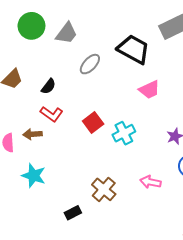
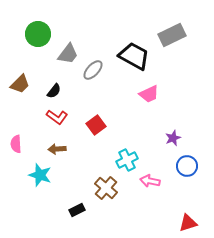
gray trapezoid: (67, 33) -> (68, 54), moved
cyan cross: (124, 133) -> (127, 160), moved
brown arrow: (33, 134) -> (57, 149), moved

